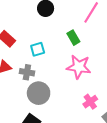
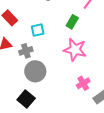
green rectangle: (73, 38) -> (72, 22), turned 56
gray cross: (27, 72) -> (26, 51), turned -32

